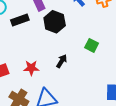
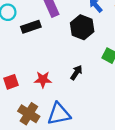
black hexagon: (55, 22) -> (82, 27), moved

